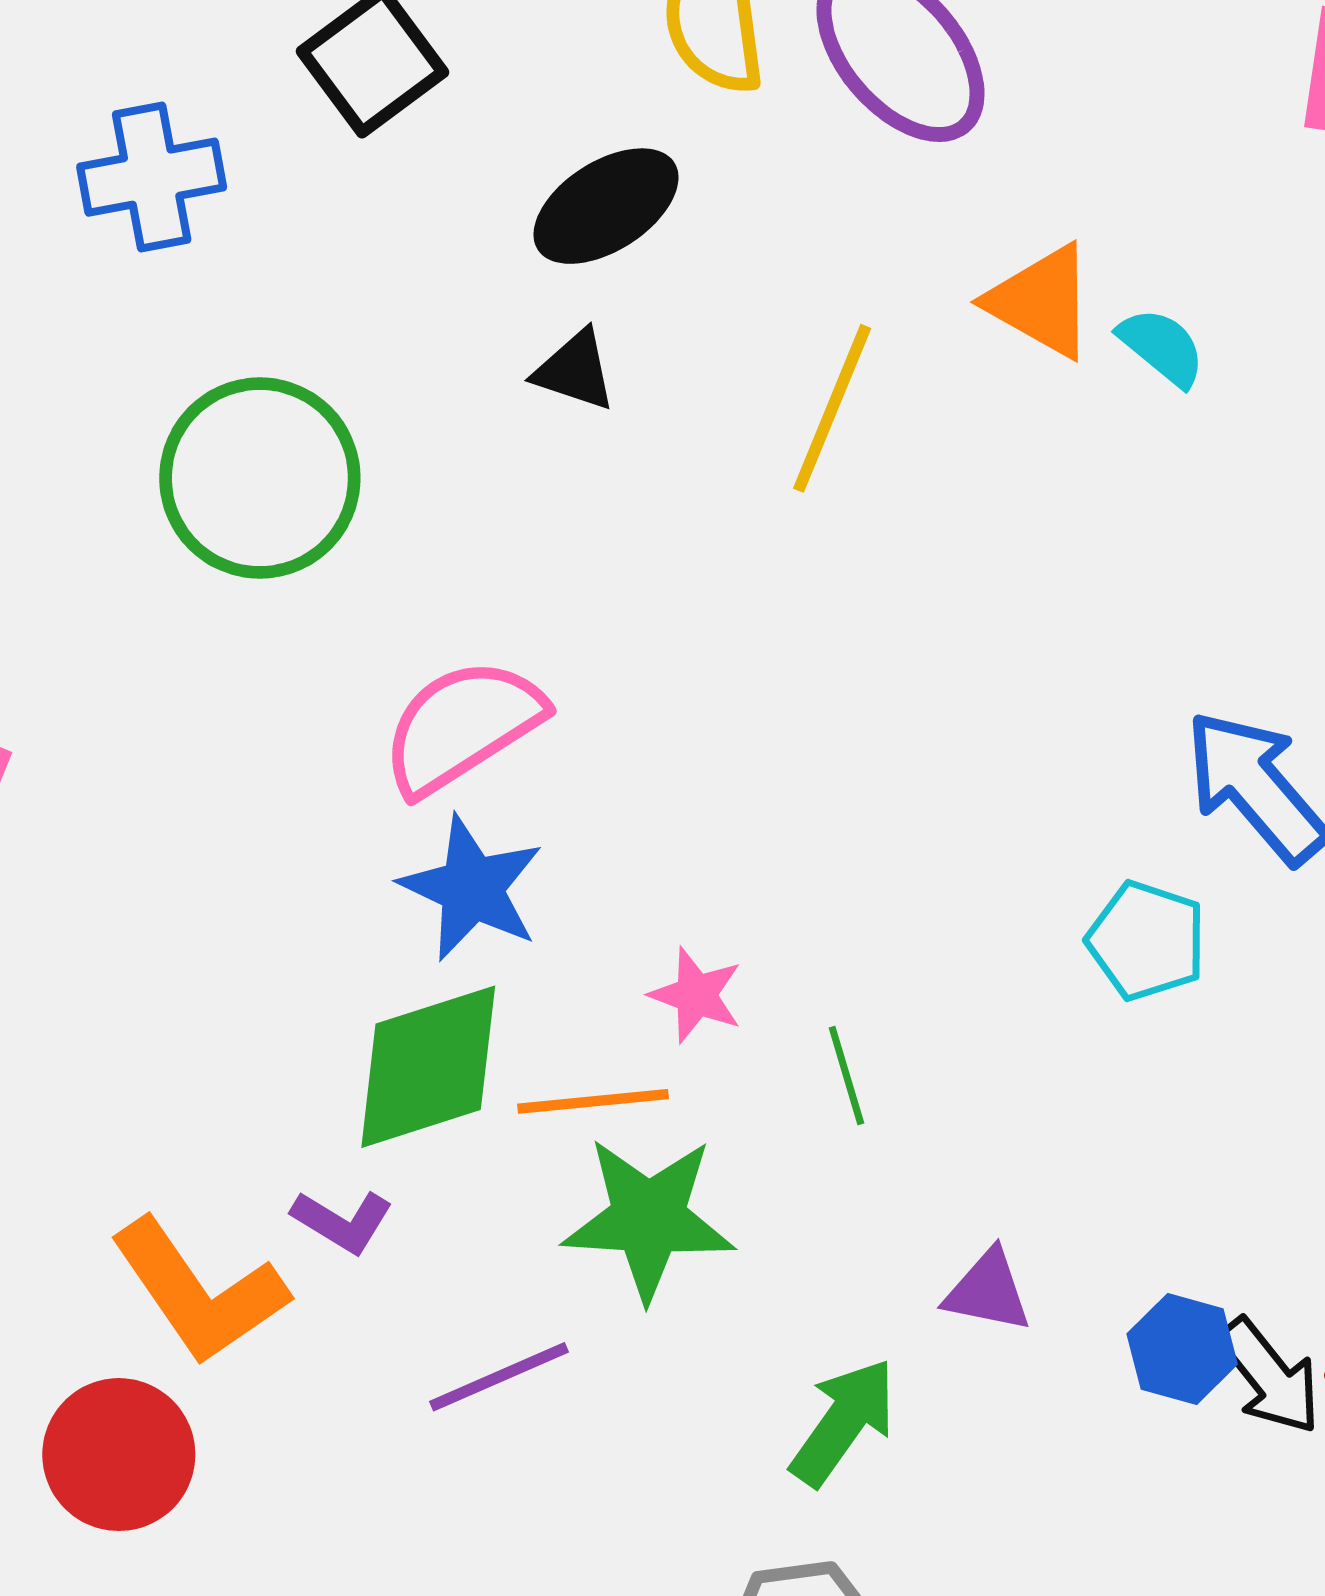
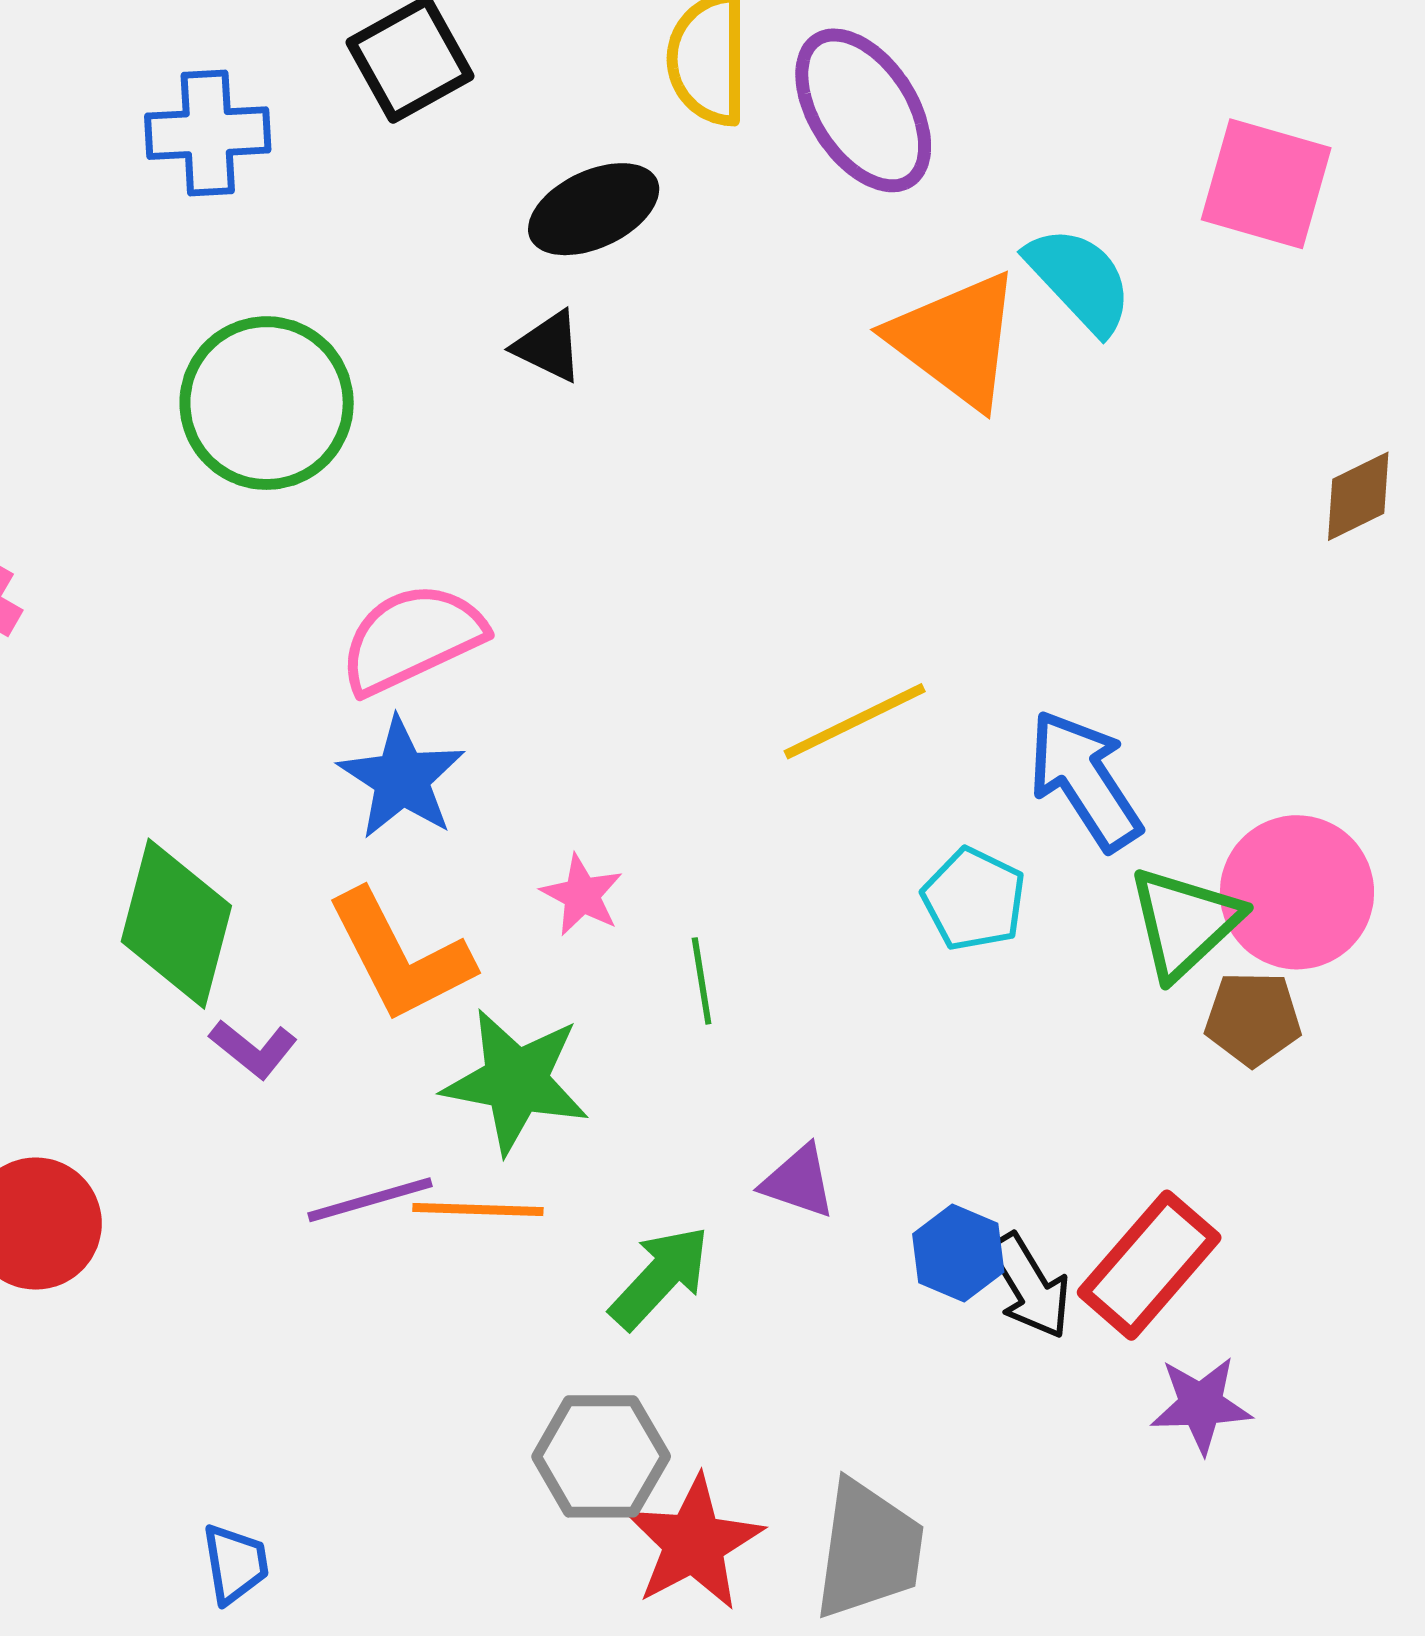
orange triangle: (1041, 301) -> (956, 340), size x1.4
cyan semicircle: (1162, 347) -> (1080, 280), moved, size x1.5
yellow line: (832, 408) -> (855, 721), moved, turned 34
green diamond: (428, 1067) -> (176, 924), moved, turned -65
orange line: (593, 1101) -> (478, 1209), moved
orange L-shape: (199, 1291) -> (400, 956), moved

